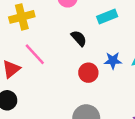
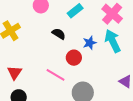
pink line: (35, 54) -> (55, 75), moved

